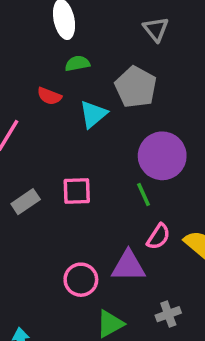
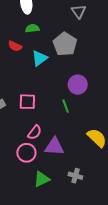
purple circle: (162, 156) -> (78, 85), size x0.7
pink semicircle: (158, 237) -> (35, 132), moved
gray cross: (168, 314) -> (75, 176), turned 32

